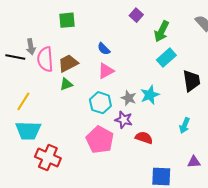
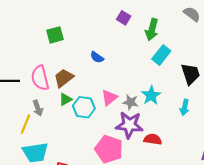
gray arrow: (31, 47) -> (38, 108), moved
pink triangle: (106, 71) -> (109, 98), moved
cyan hexagon: (100, 103) -> (84, 107), moved
purple star: (124, 120) -> (129, 125), size x1.5
cyan arrow: (184, 125) -> (185, 107), moved

